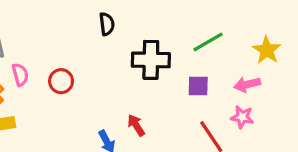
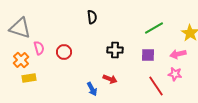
black cross: (151, 60) -> (115, 50), moved, size x0.7
red arrow: (136, 125) -> (110, 79), turned 144

